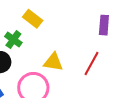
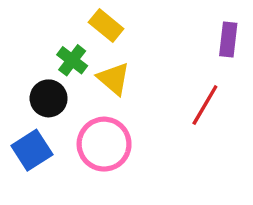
yellow triangle: (53, 62) -> (114, 79), moved, turned 30

